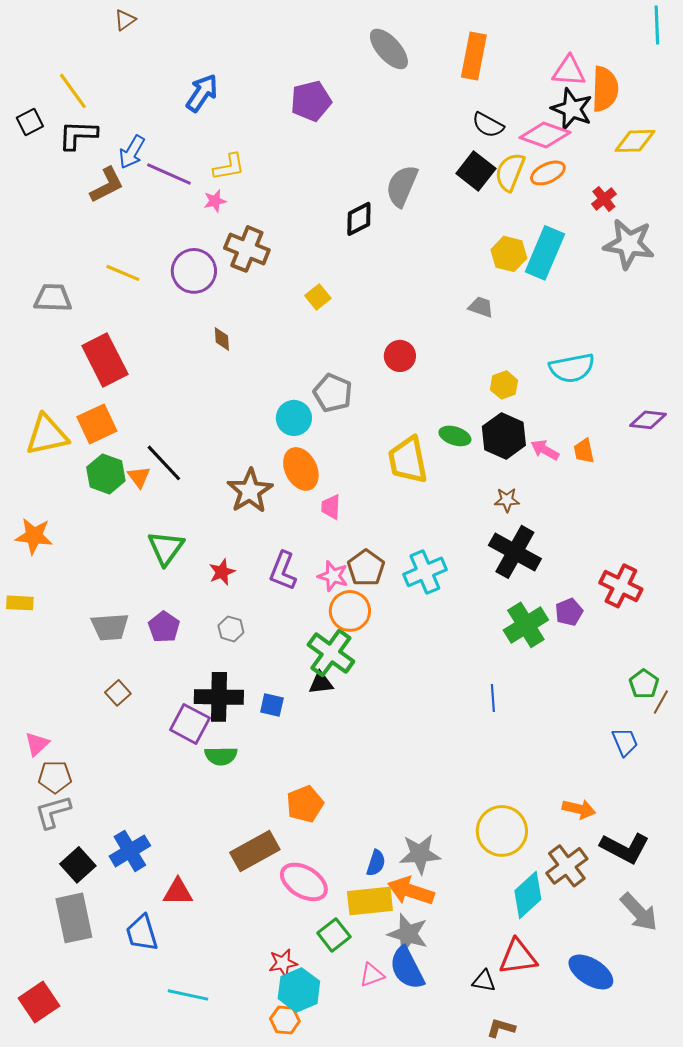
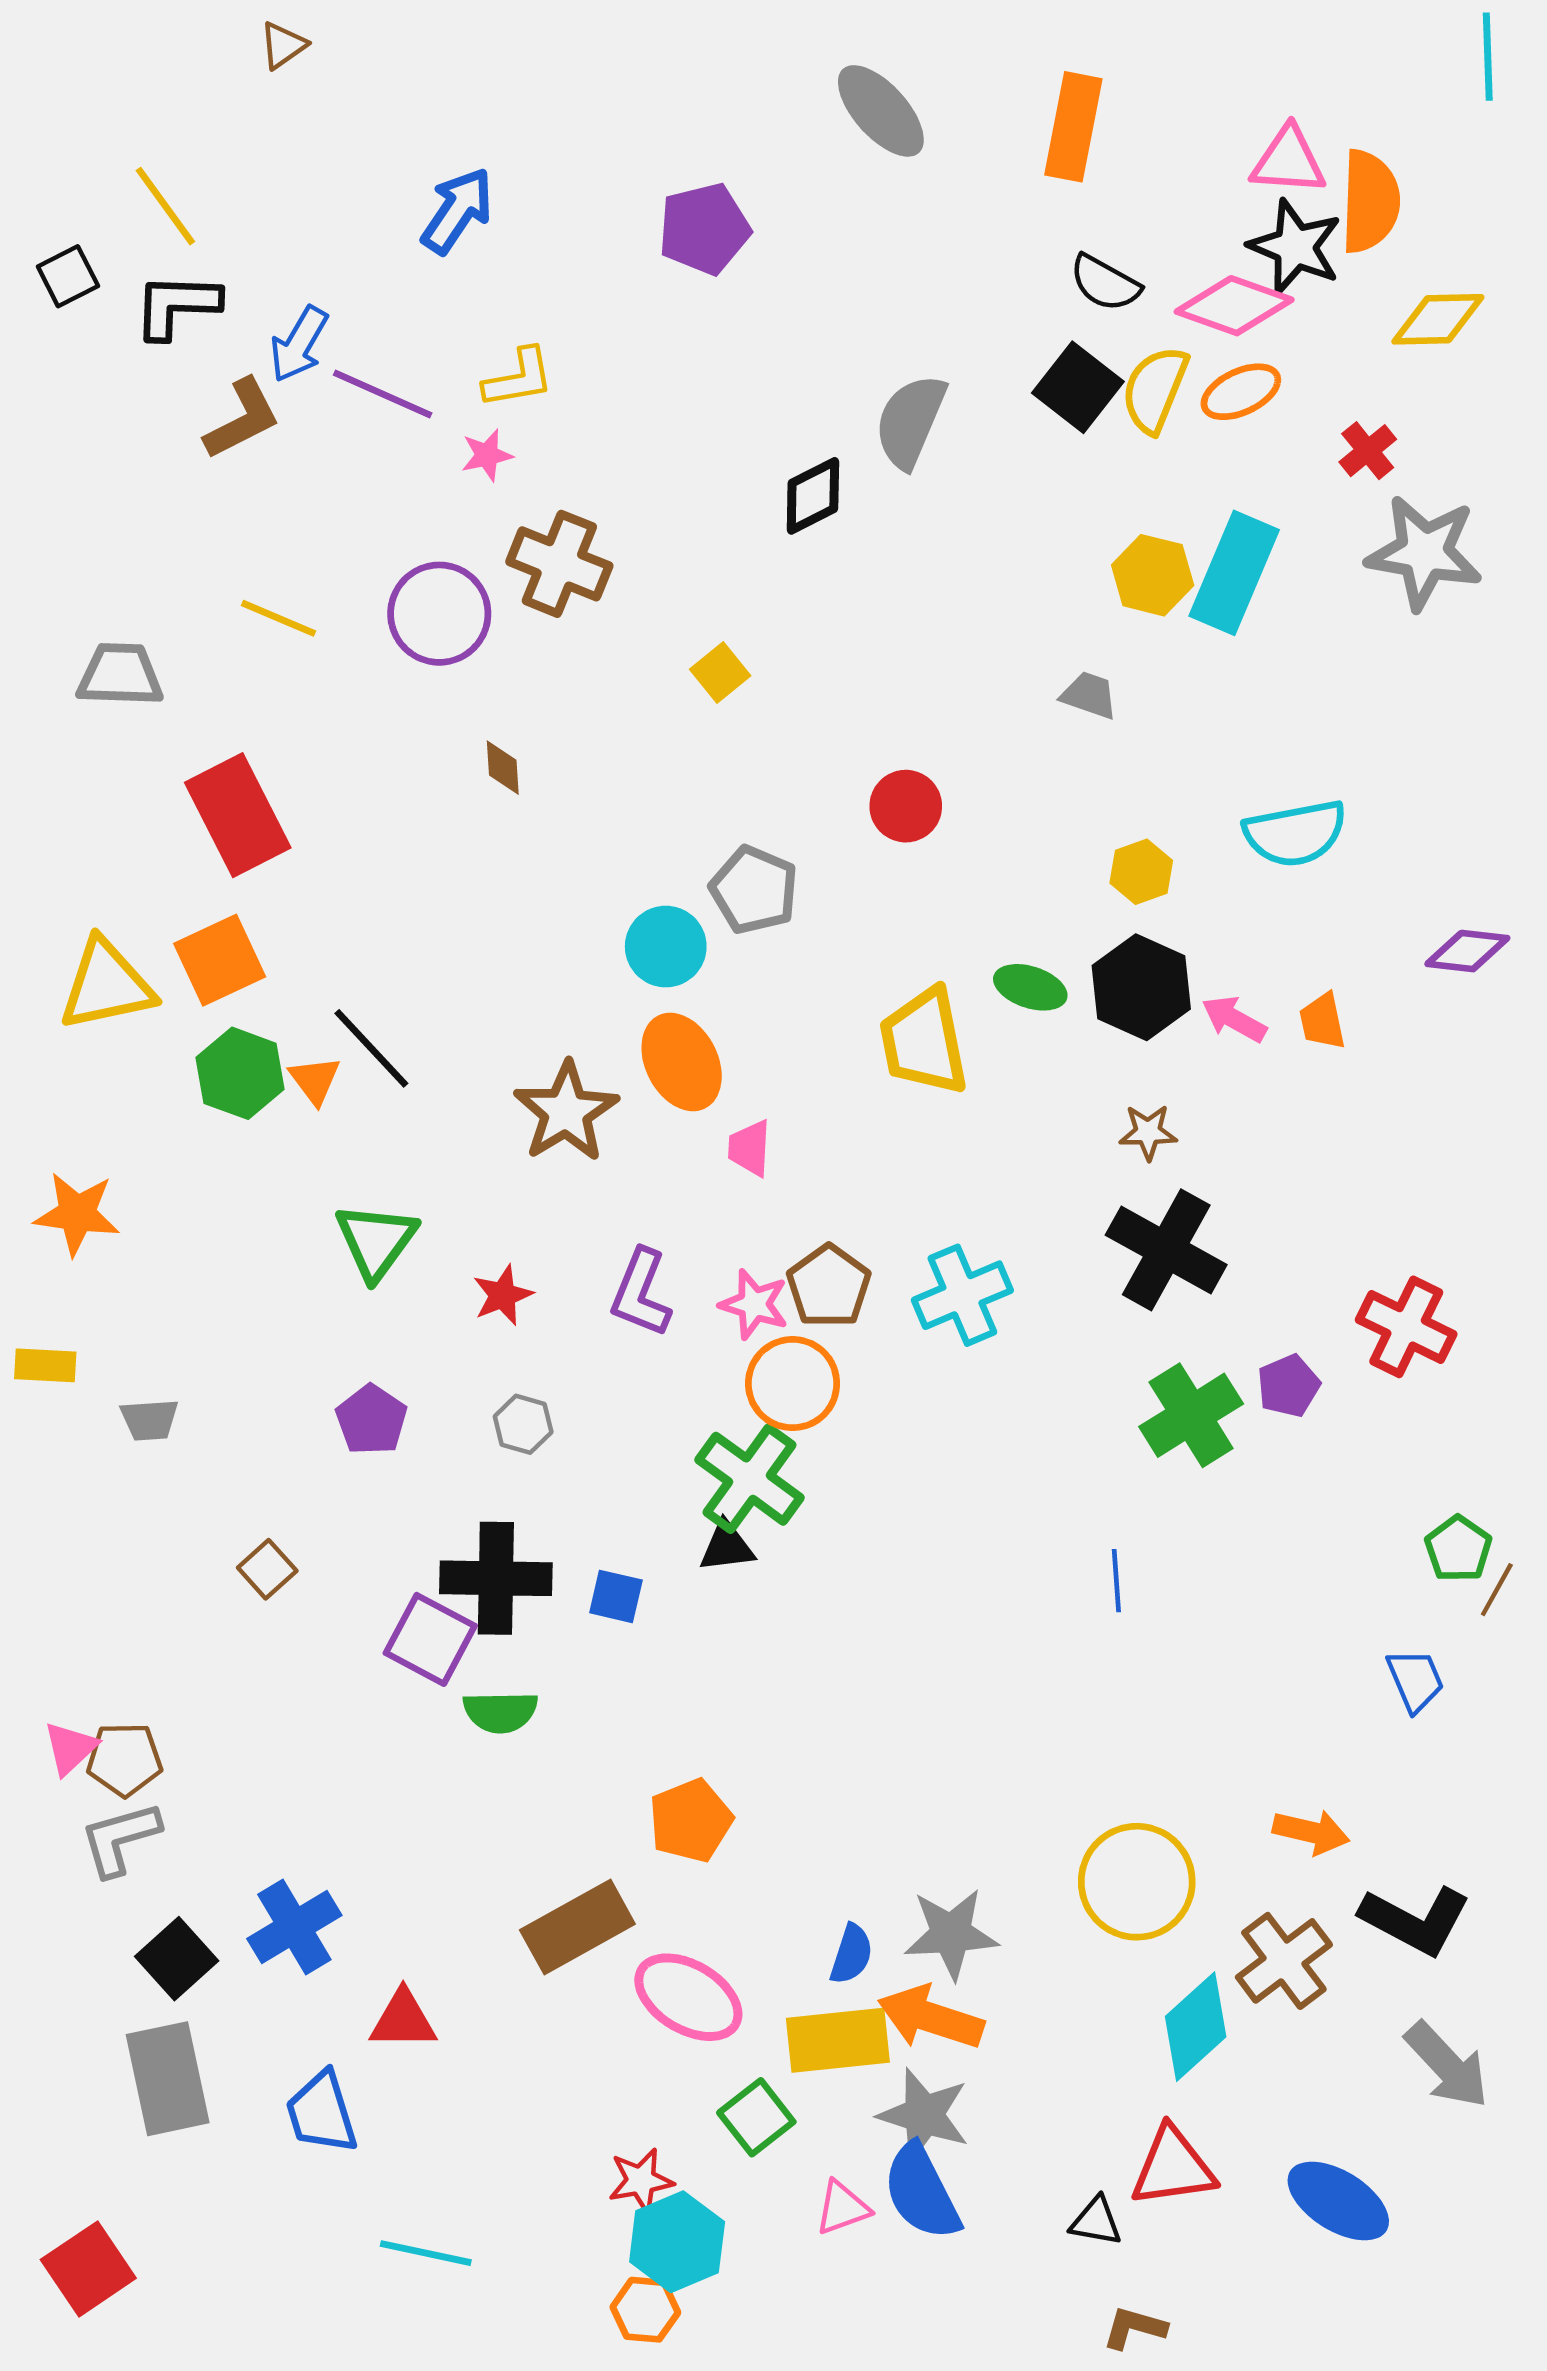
gray trapezoid: (110, 627) -> (149, 1420), moved, size x0.7
pink triangle: (37, 744) -> (70, 1748), moved

